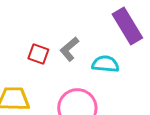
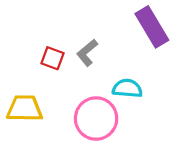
cyan semicircle: (105, 64) -> (127, 88), moved

